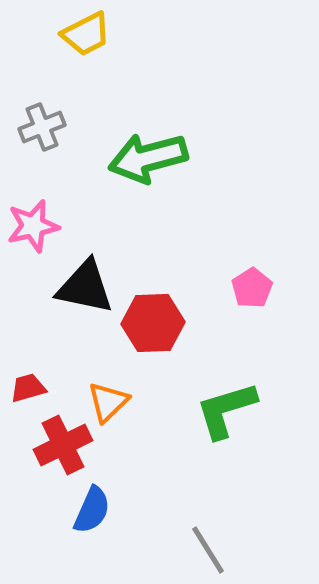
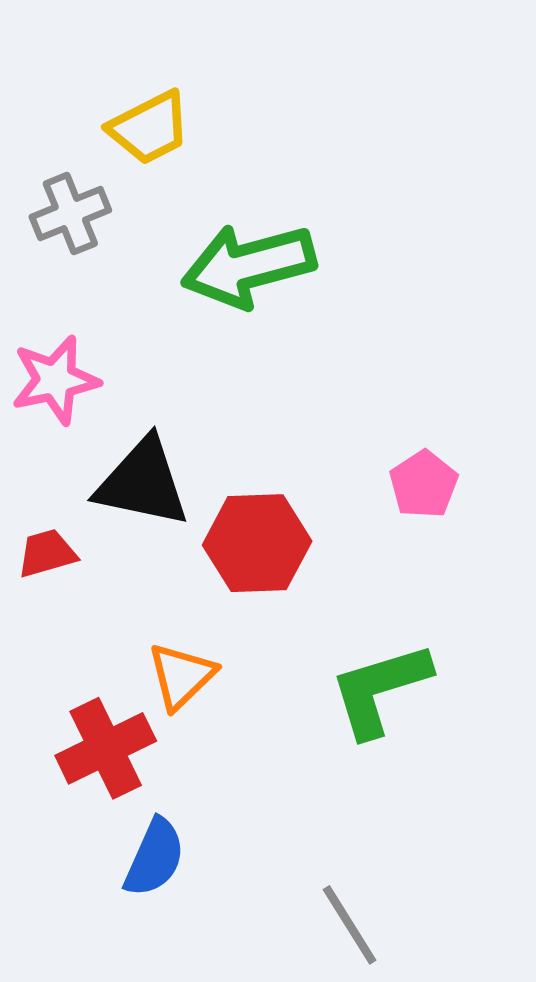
yellow trapezoid: (86, 34) -> (149, 128), moved
red trapezoid: (28, 388) -> (47, 553), moved

